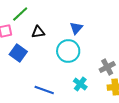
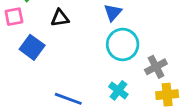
cyan circle: (68, 51) -> (123, 44), moved

